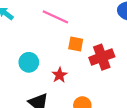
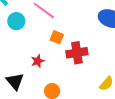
cyan circle: (29, 62) -> (16, 21), moved

